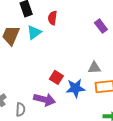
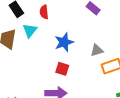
blue star: (76, 88) -> (64, 42), moved

